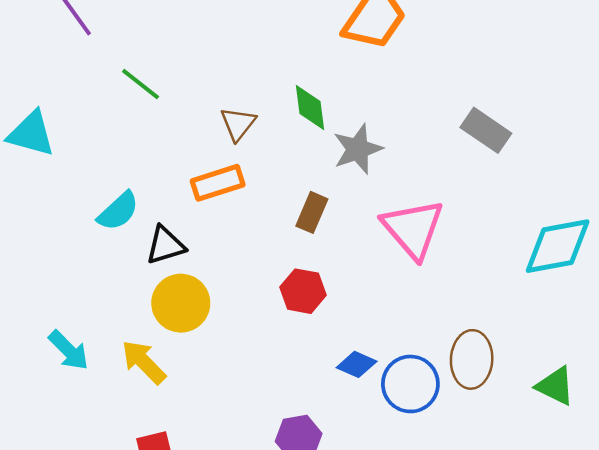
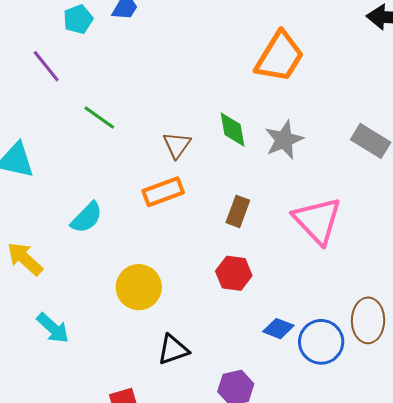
gray star: (358, 149) -> (284, 140), moved
black triangle: (165, 245) -> (173, 350), moved
yellow arrow: (144, 362) -> (25, 259), moved

